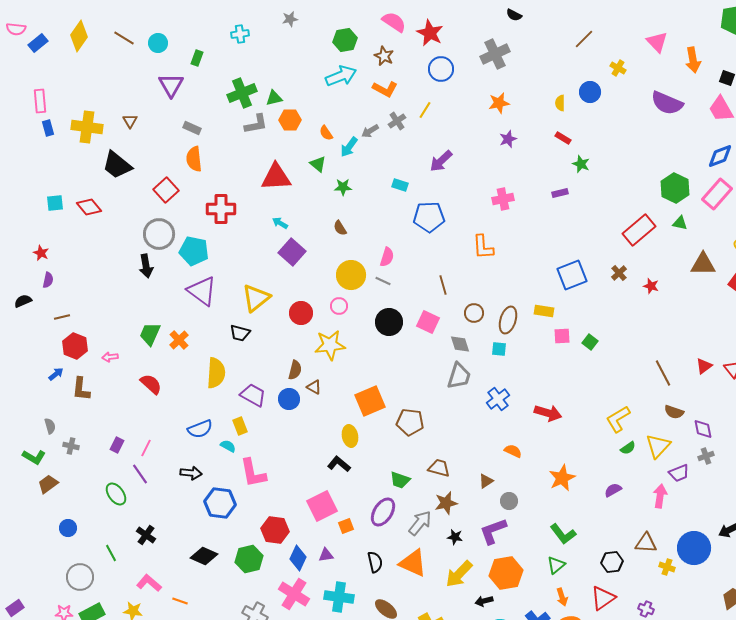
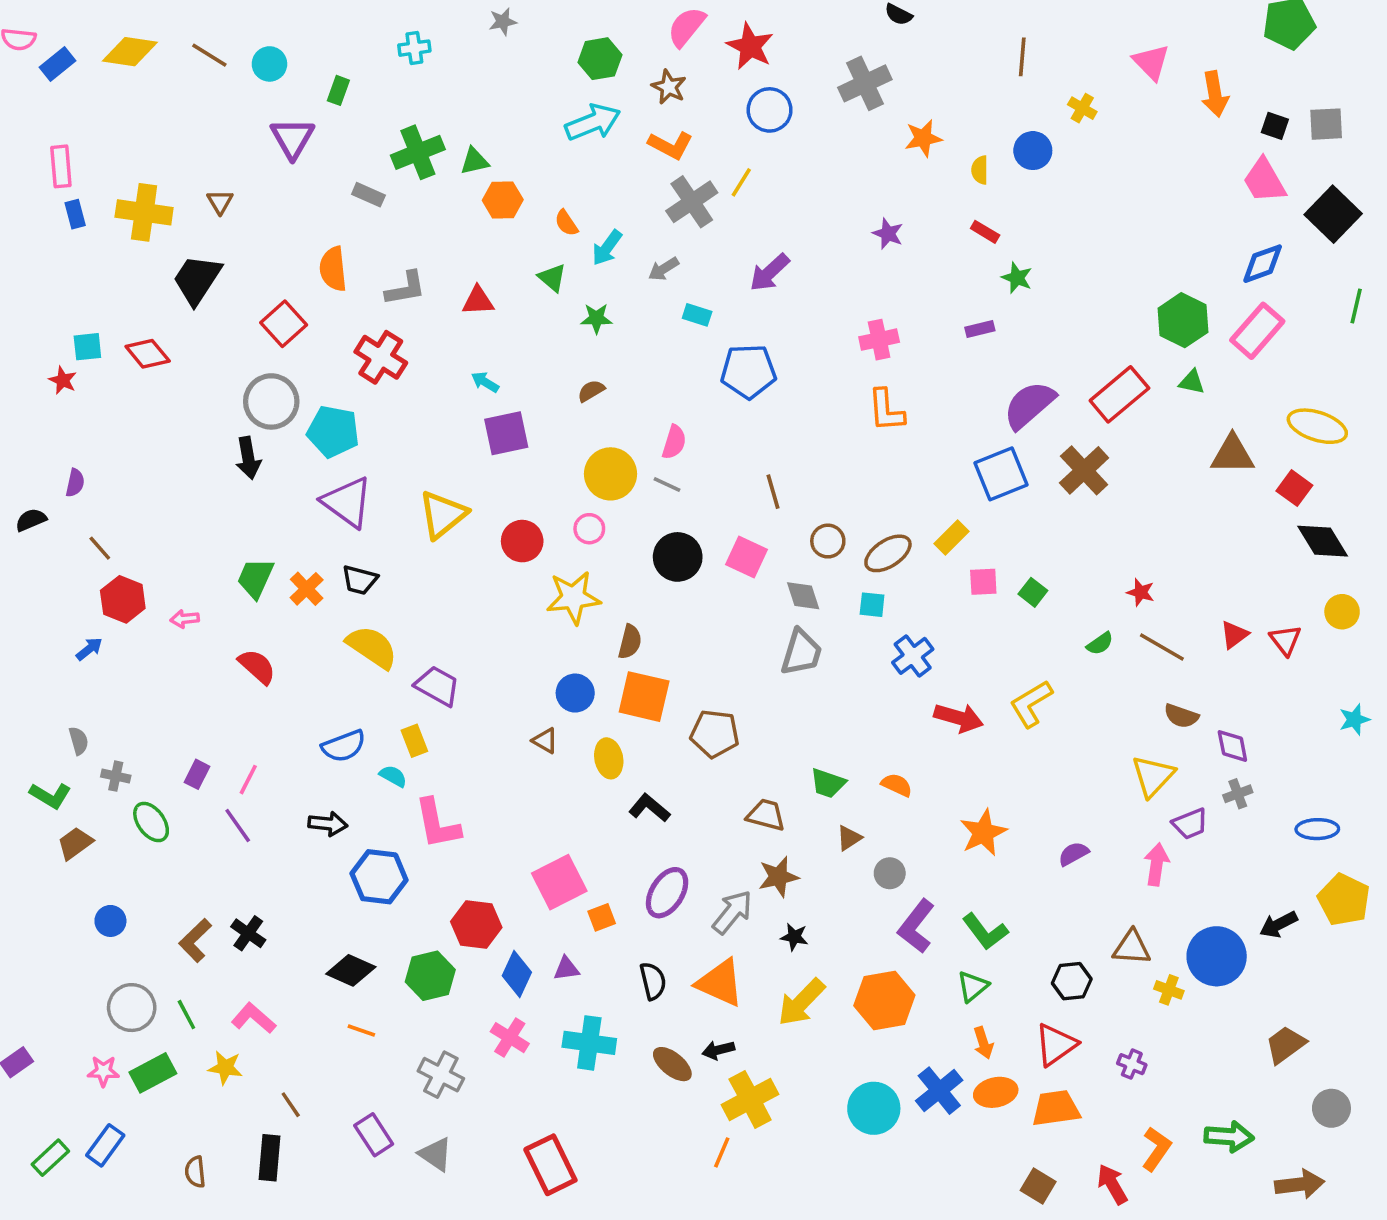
pink semicircle: (394, 22) -> (686, 27), turned -85
yellow diamond: (79, 36) -> (130, 52), turned 64
brown line: (584, 39) -> (1022, 57), turned -40
orange star: (499, 103) -> (923, 138), moved
purple semicircle: (667, 103) -> (1029, 405), moved, turned 116
gray cross: (397, 121) -> (692, 202), size x1.6
gray L-shape: (256, 124) -> (406, 288), moved
gray rectangle: (192, 128) -> (368, 195), moved
gray arrow: (370, 131) -> (664, 269), moved
purple star: (508, 139) -> (888, 234), turned -30
black trapezoid: (117, 165) -> (197, 280), turned 84
red triangle: (276, 177) -> (478, 301), size x0.6
red cross: (221, 209) -> (381, 357), turned 32
brown semicircle: (340, 228) -> (591, 391), turned 91
orange L-shape: (483, 247) -> (886, 410), moved
purple square: (292, 252) -> (506, 433), turned 36
red star: (41, 253) -> (63, 380), moved
brown cross: (619, 273) -> (1084, 470), size x1.8
red star: (651, 286) -> (1141, 592), moved
yellow rectangle: (544, 311) -> (952, 538), turned -54
brown line: (62, 317) -> (100, 548), turned 63
brown ellipse: (508, 320) -> (888, 553), turned 40
black trapezoid: (240, 333) -> (360, 580), moved
brown semicircle: (295, 370) -> (630, 642), moved
yellow semicircle: (216, 373) -> (372, 647), turned -60
brown line: (663, 373) -> (1162, 647), turned -32
brown triangle: (314, 387) -> (545, 741), moved
brown L-shape: (81, 389) -> (195, 940), moved, turned 40
blue circle: (289, 399) -> (575, 693), moved
blue cross: (498, 399) -> (913, 656), moved
orange square: (370, 401) -> (644, 697), turned 36
yellow L-shape: (618, 419) -> (1031, 704), moved
green semicircle: (628, 448) -> (1100, 644), moved
black L-shape: (339, 464) -> (649, 808), moved
green trapezoid: (400, 480) -> (828, 783), moved
green ellipse: (116, 494) -> (151, 822), moved
purple L-shape: (493, 531) -> (916, 926), moved, turned -32
green line: (111, 553) -> (186, 1015), moved
pink cross: (294, 594) -> (510, 1038), size x0.7
orange line: (180, 601) -> (361, 1031), moved
black arrow: (484, 601) -> (718, 1050), moved

